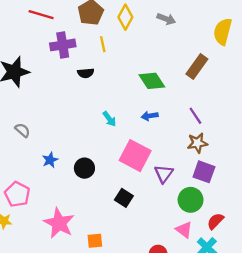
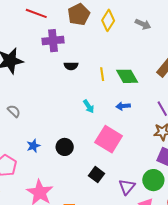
yellow line: (103, 44) -> (102, 74), moved
blue star: (50, 160) -> (33, 146), moved
purple triangle: (164, 174) -> (127, 187), moved

